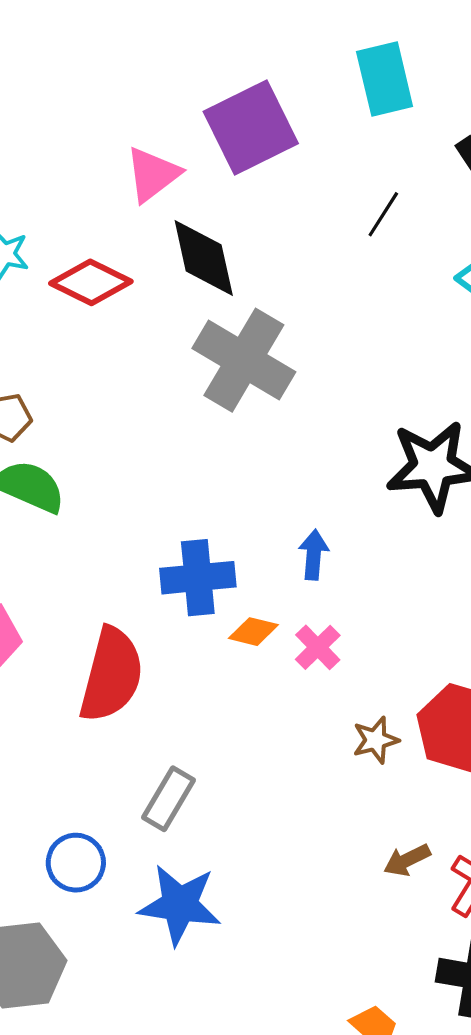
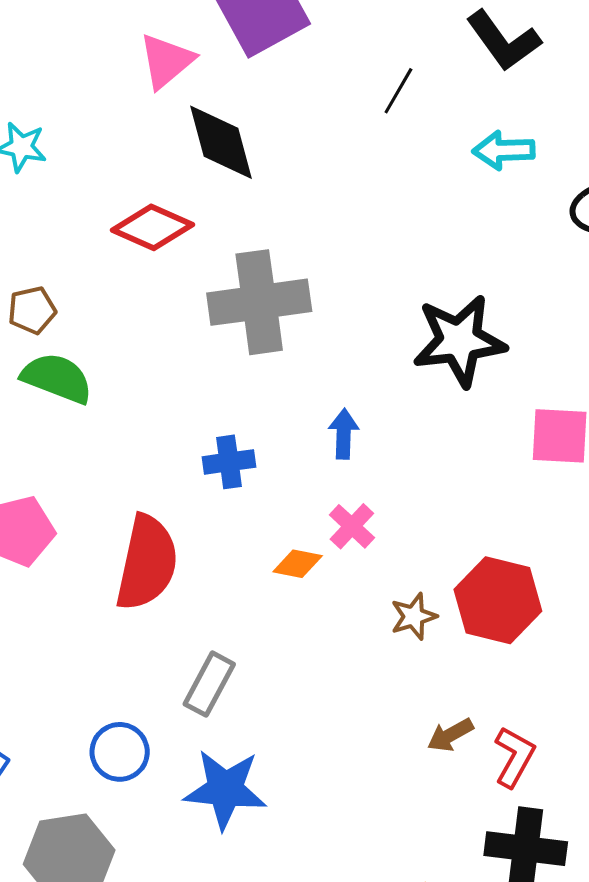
red diamond: (91, 282) -> (153, 227), moved
gray cross: (244, 360) -> (259, 302), moved, turned -36
blue cross: (198, 578) -> (229, 462), size x0.7
orange diamond: (253, 632) -> (298, 564), moved

